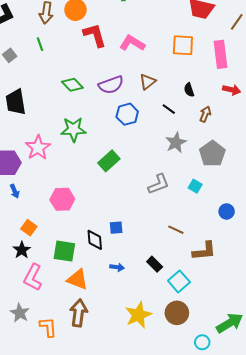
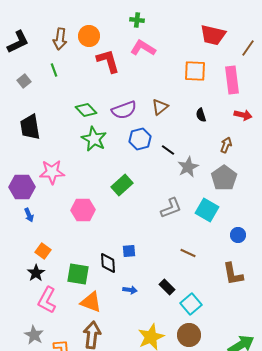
pink L-shape: (132, 43) -> (143, 48), moved
black line: (169, 109) -> (168, 150), moved
brown arrow: (205, 114) -> (226, 145), moved
green star: (73, 129) -> (94, 139), moved, turned 30
pink star: (38, 148) -> (52, 172), turned 30
cyan square: (195, 186) -> (207, 210), size x1.6
pink hexagon: (62, 199) -> (83, 210), moved
brown L-shape: (204, 251) -> (233, 274), moved, turned 85

